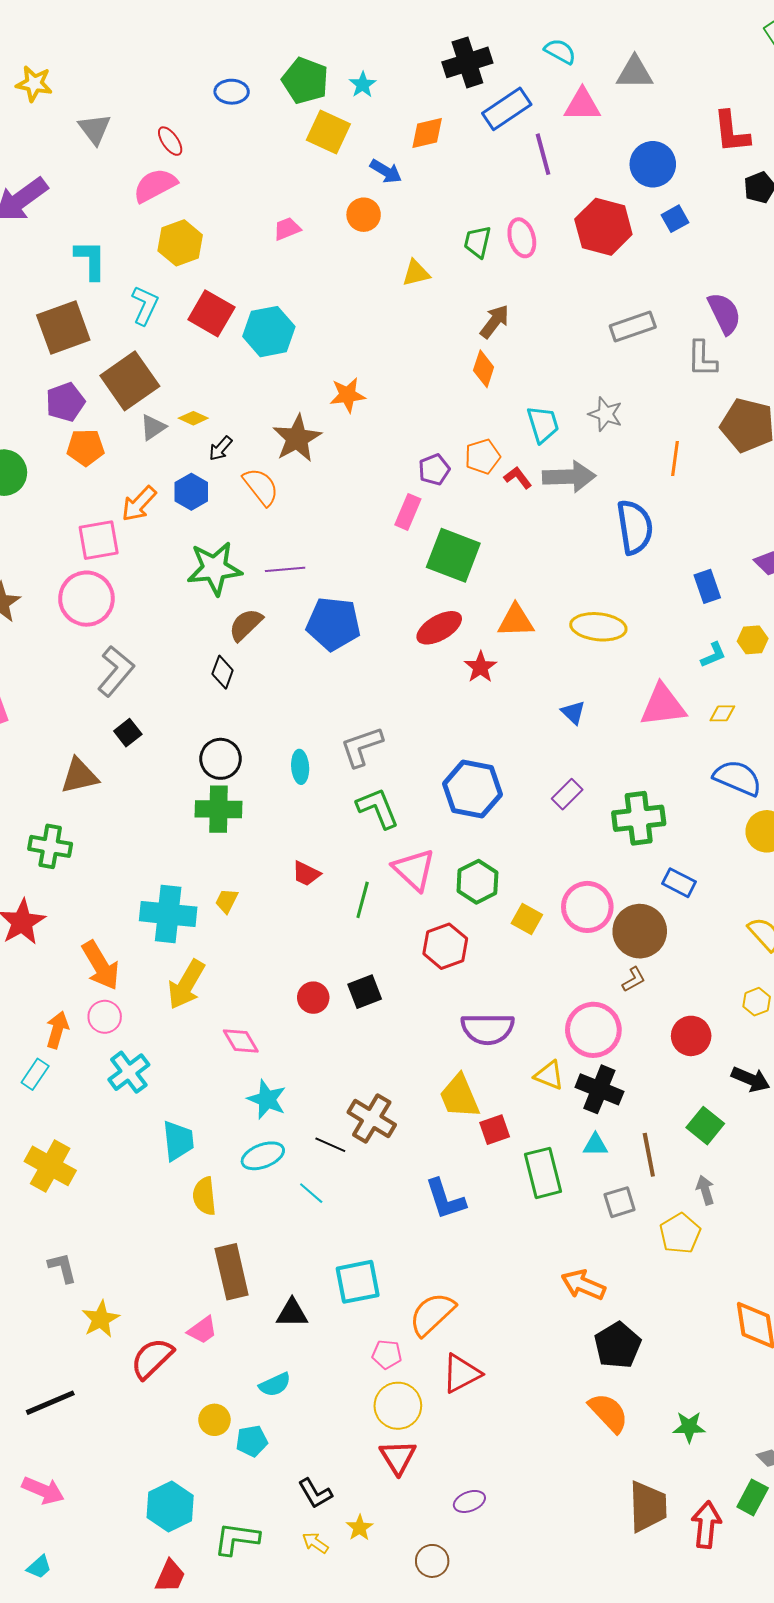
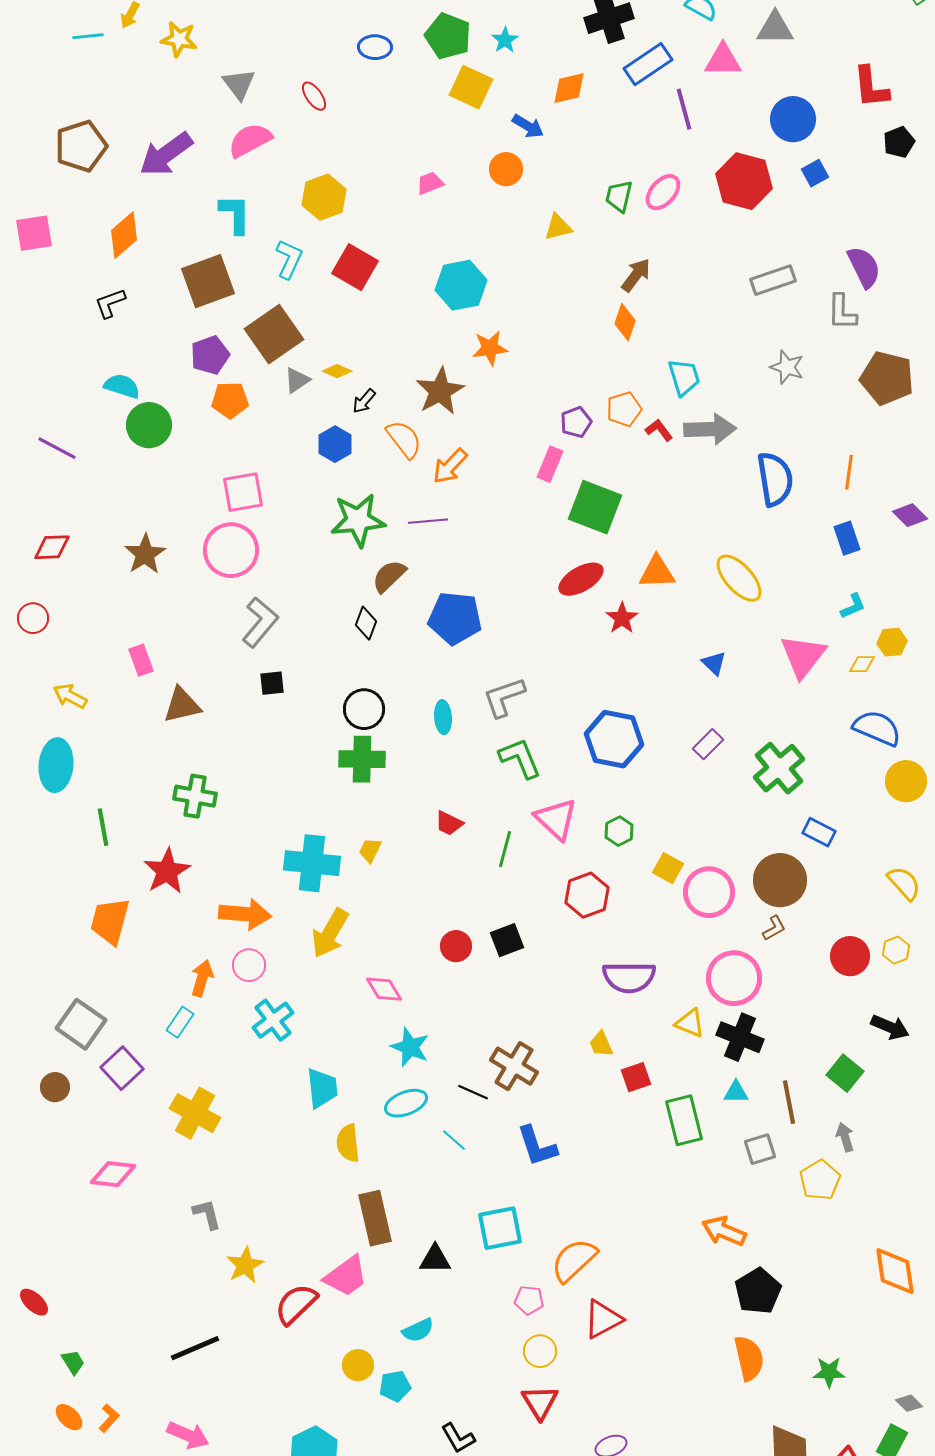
pink semicircle: (155, 185) -> (250, 140), moved
pink ellipse: (522, 238) -> (663, 192), turned 57
cyan hexagon: (269, 332) -> (461, 285), moved
gray star: (605, 414) -> (787, 367), moved
orange line: (675, 458) -> (849, 472), moved
orange arrow: (139, 504) -> (450, 466), moved
blue pentagon: (333, 624) -> (455, 618), moved
yellow ellipse: (598, 627) -> (739, 578), turned 42
yellow hexagon: (753, 640) -> (892, 642), moved
pink triangle: (663, 705) -> (803, 656), turned -45
black square: (128, 733) -> (272, 683), turned 32
brown triangle: (79, 776) -> (182, 705), moved
green cross: (639, 818) -> (779, 768), turned -33
green hexagon: (477, 882) -> (619, 831), size x0.7
pink circle: (587, 907) -> (709, 892), moved
orange arrow: (101, 965) -> (245, 914), turned -54
red circle: (691, 1036) -> (850, 956), moved
yellow trapezoid: (459, 1096) -> (601, 1044), size x0.6
blue L-shape: (445, 1199) -> (537, 1146), moved
pink trapezoid: (202, 1330) -> (346, 1276), size x1.5
yellow circle: (398, 1406) -> (540, 1351), size x0.7
orange semicircle: (608, 1413) -> (749, 1358), turned 30

